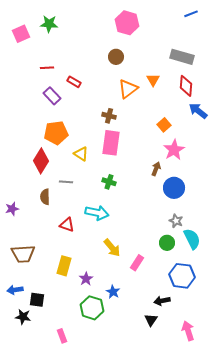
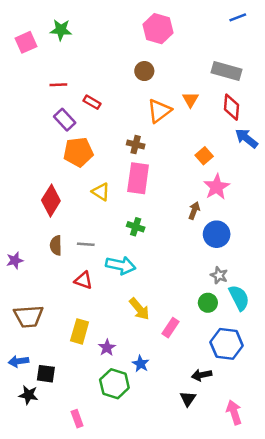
orange pentagon: (56, 133) -> (78, 152), moved
gray line: (66, 182) -> (86, 244), moved

